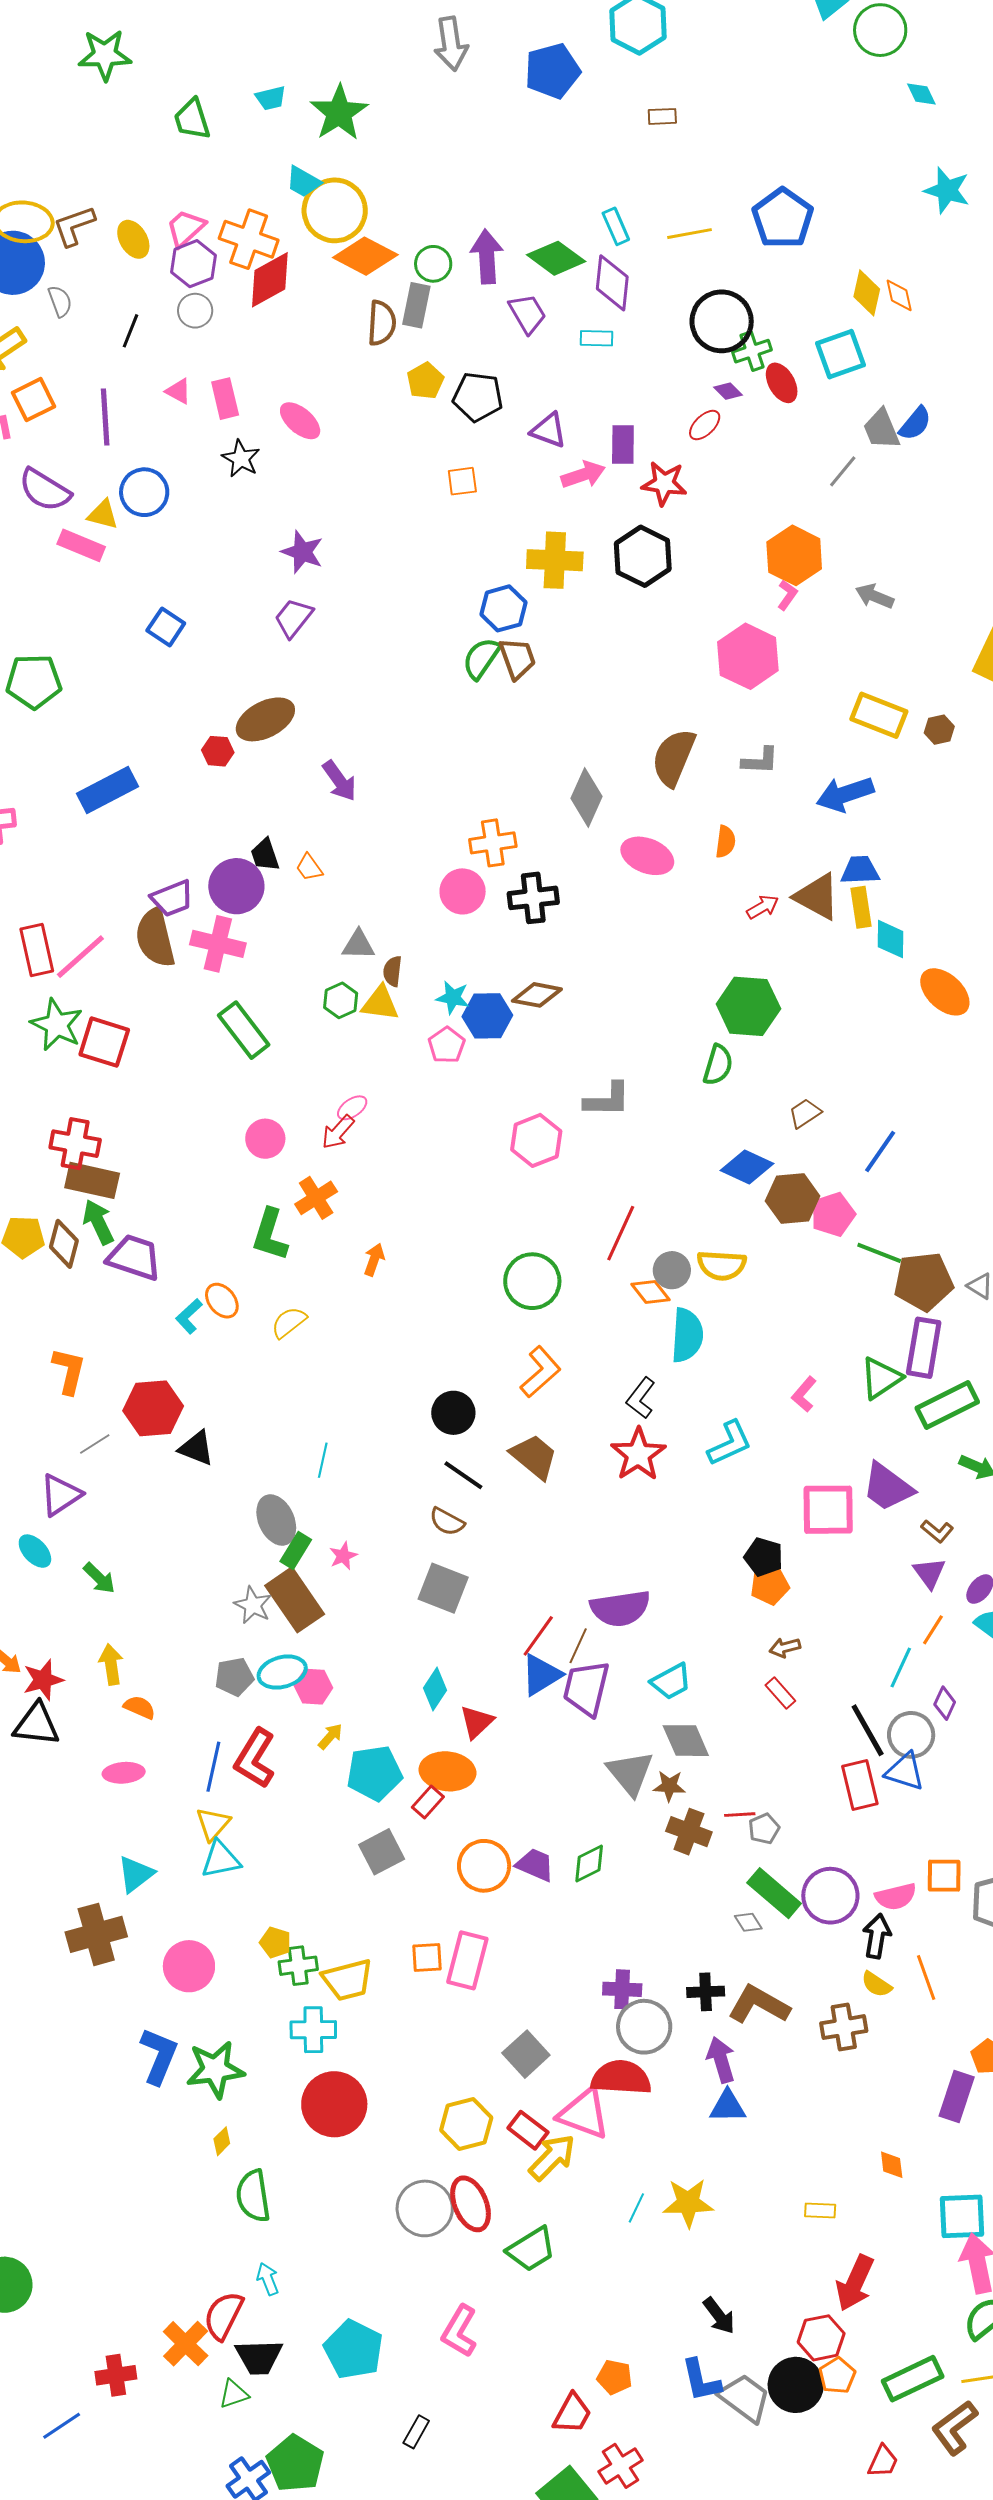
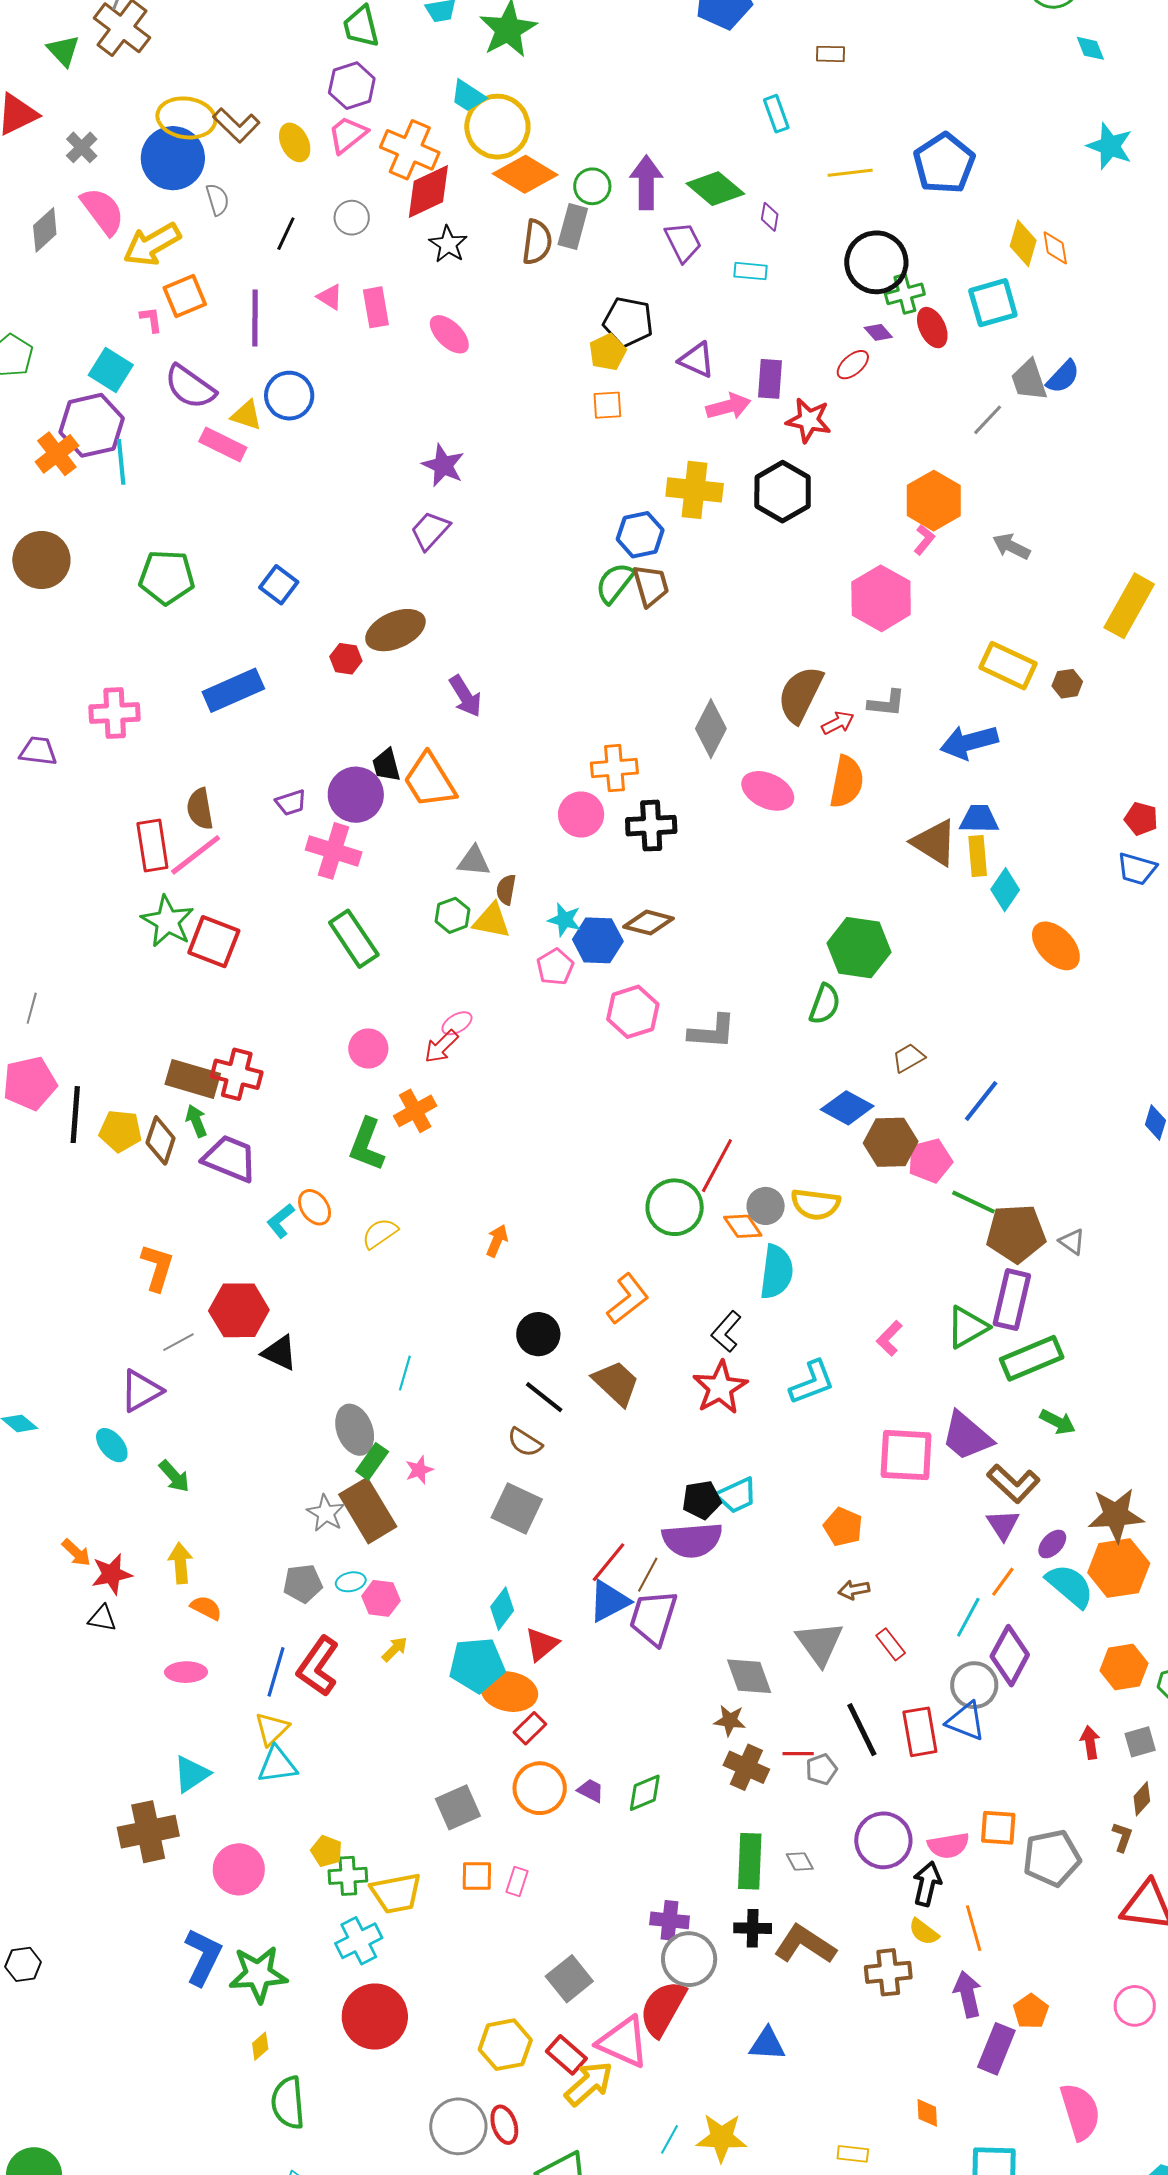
brown L-shape: (74, 226) -> (236, 125), turned -120
cyan rectangle: (616, 226) -> (776, 114), moved
purple hexagon: (193, 264) -> (352, 86), moved
purple diamond: (612, 283) -> (770, 217), size x0.5
yellow pentagon: (425, 381) -> (608, 352), moved
black star: (241, 459) -> (448, 244), moved
blue square: (166, 627) -> (279, 585), moved
orange semicircle: (725, 842) -> (847, 782), size x1.6
orange trapezoid: (309, 867) -> (430, 781), size x2.0
purple trapezoid: (172, 898) -> (291, 803), size x0.7
red arrow: (763, 907) -> (838, 723), moved
brown semicircle: (155, 938) -> (200, 809), moved, size x0.7
cyan diamond: (891, 939) -> (1005, 890), turned 30
pink hexagon: (536, 1140) -> (633, 1012), moved
red cross: (75, 1144) -> (237, 1074), moved
green arrow: (98, 1222) -> (196, 1121), size x0.7
orange arrow: (374, 1260) -> (497, 1241), moved
green circle: (532, 1281) -> (675, 1207), moved
brown L-shape: (937, 1531) -> (1013, 1484), size x1.6
black pentagon: (764, 1557) -> (702, 1500), moved, turned -30
orange pentagon: (770, 1585) -> (843, 1527), turned 30
cyan ellipse: (282, 1672) -> (351, 1582), size x0.6
cyan trapezoid: (671, 1682) -> (737, 1495), moved
red rectangle: (780, 1693) -> (891, 1644), moved
purple diamond: (945, 1703) -> (1010, 1656), size x1.8
black triangle: (37, 1724) -> (102, 1618), size x0.6
black line: (868, 1730) -> (862, 1730), moved
cyan pentagon: (374, 1773) -> (477, 1665), moved
gray triangle: (630, 1773) -> (820, 1643), moved
red rectangle: (428, 1802) -> (530, 1728), moved
gray square: (382, 1852) -> (458, 1807), moved
purple trapezoid: (535, 1865) -> (591, 1790), size x0.7
green rectangle: (774, 1893) -> (750, 1861), moved, turned 48
pink rectangle: (467, 1960) -> (517, 1882), size x0.5
cyan cross: (313, 2030) -> (359, 1941), turned -30
purple arrow: (721, 2060) -> (968, 1994), moved
red semicircle: (621, 2078) -> (663, 2008), turned -68
red ellipse: (471, 2204) -> (504, 2125), size x0.7

